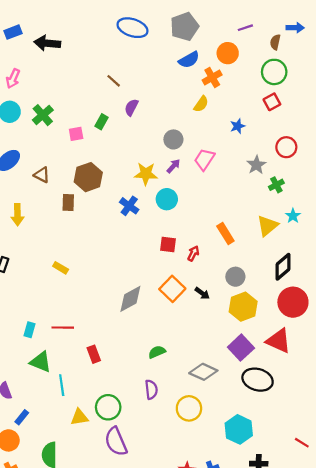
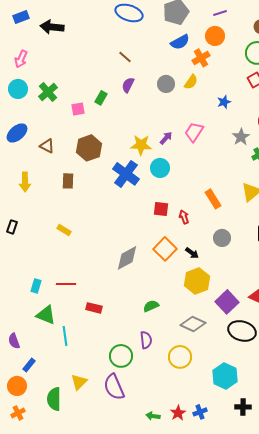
purple line: (245, 28) -> (220, 13), moved
brown line: (114, 81) -> (125, 57), moved
gray circle: (173, 139) -> (166, 84), moved
brown rectangle: (68, 203) -> (68, 181), moved
blue cross: (129, 206) -> (126, 174), size x1.5
red arrow: (193, 253) -> (184, 217), turned -48
yellow hexagon: (243, 307) -> (197, 281), moved
red rectangle: (94, 354) -> (94, 308), turned -56
green circle: (108, 407) -> (121, 356), moved
yellow triangle: (79, 417) -> (79, 382), moved, turned -36

